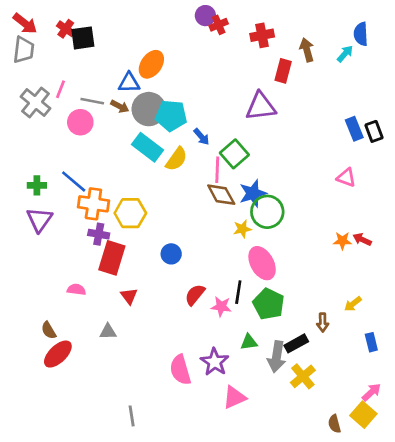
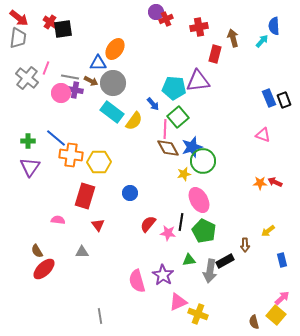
cyan pentagon: (171, 116) -> (174, 88), moved
purple cross: (99, 234) -> (75, 90), moved
yellow cross: (303, 376) -> (198, 314), moved, turned -30

